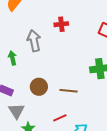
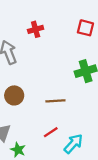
brown circle: (39, 87) -> (14, 95), moved

